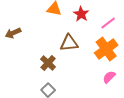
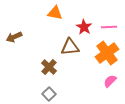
red star: (81, 14) -> (84, 27), moved
pink line: (108, 23) -> (109, 27), turned 35

